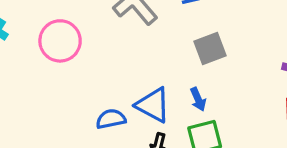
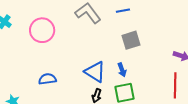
blue semicircle: (111, 119) -> (47, 79), moved

